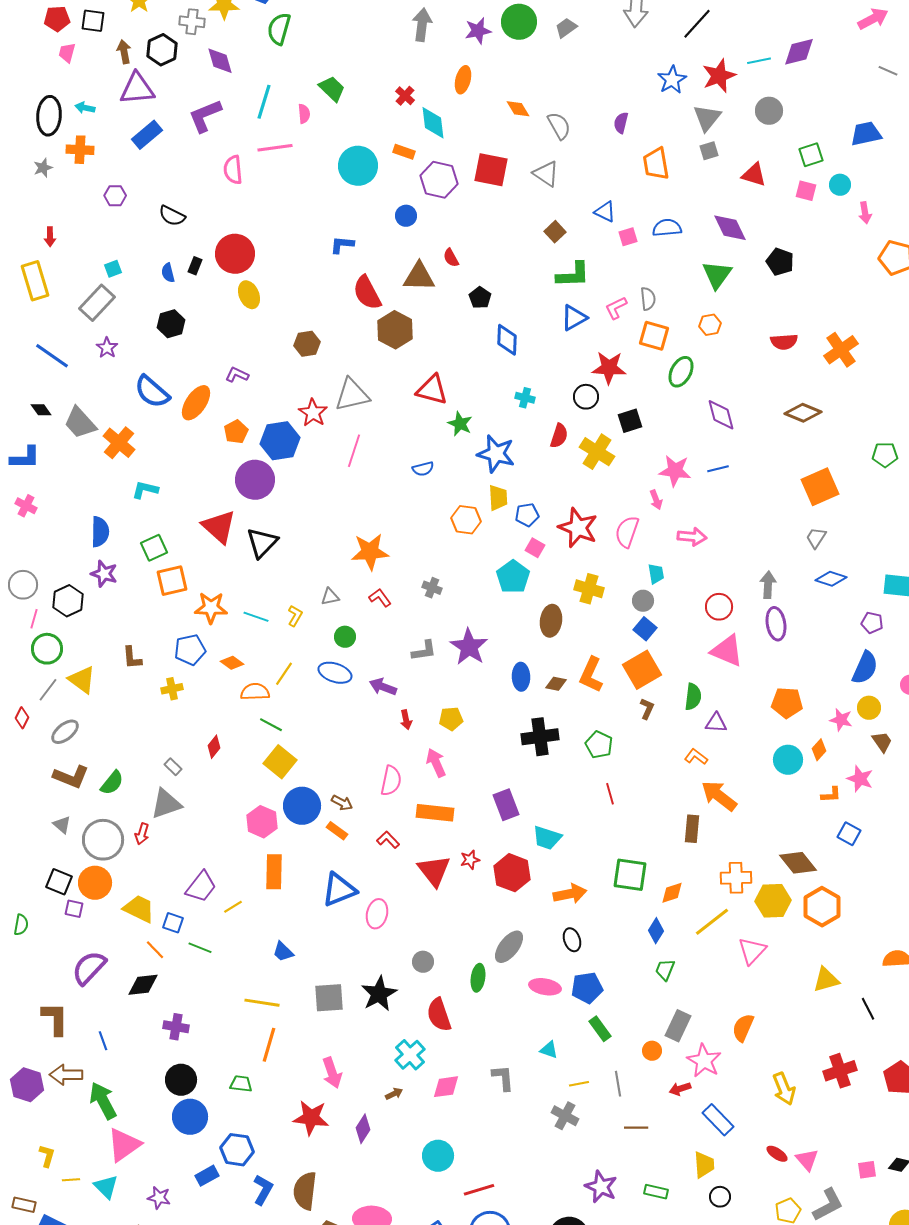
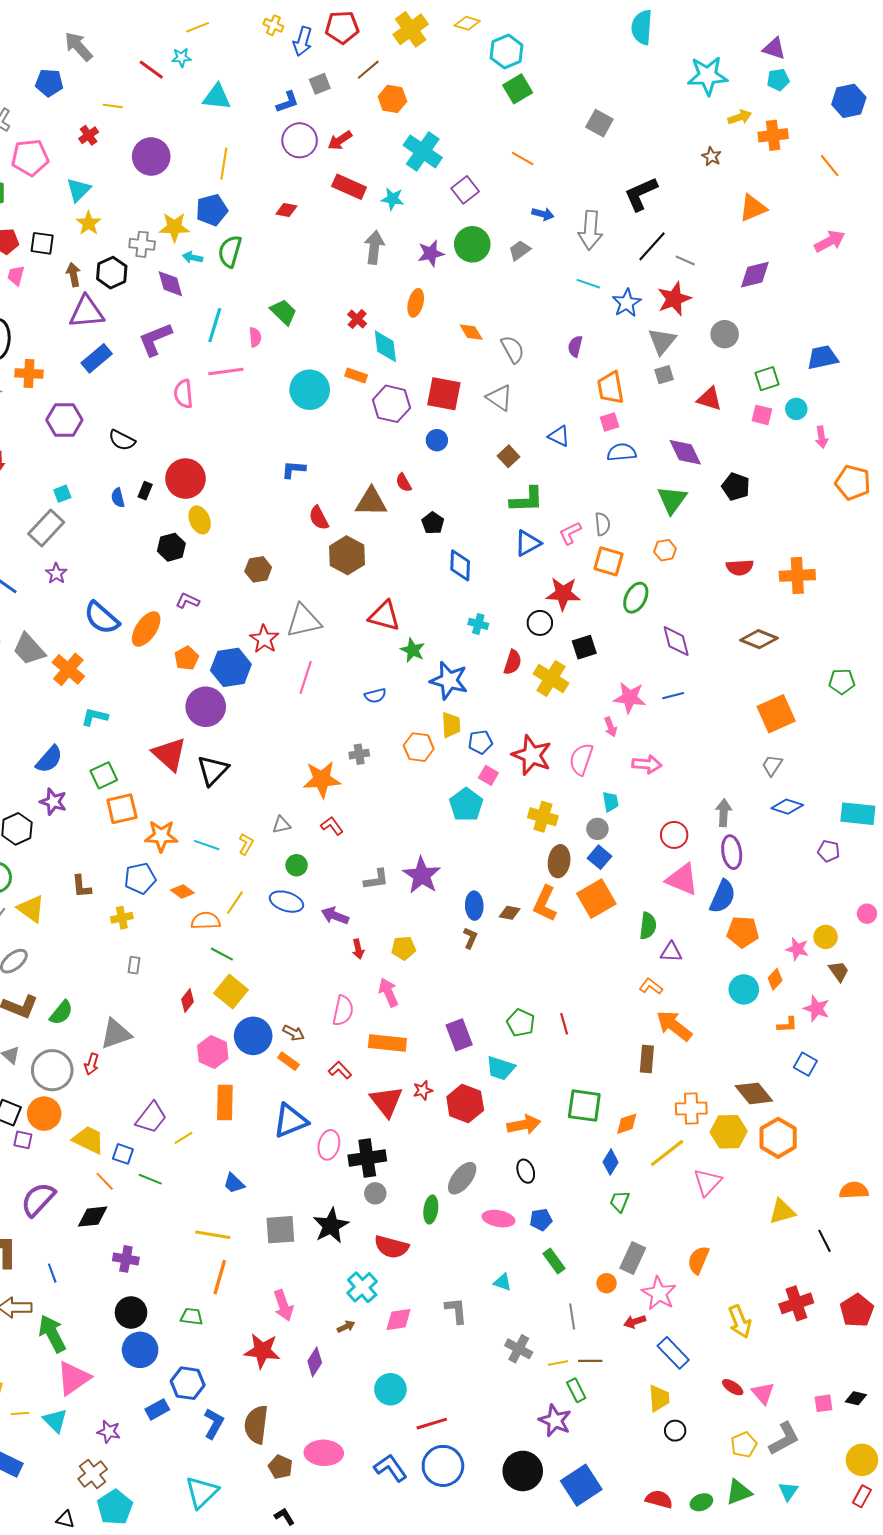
cyan line: (759, 61) -> (588, 284), moved, turned 30
gray line: (888, 71) -> (685, 260), moved
cyan arrow: (85, 108) -> (193, 257), moved
purple hexagon: (115, 196) -> (64, 420), size x1.6
blue circle: (406, 216) -> (437, 440), moved
pink square: (628, 237) -> (610, 422), moved
red semicircle: (367, 293) -> (319, 518), size x0.7
black hexagon: (171, 324) -> (171, 547), moved
orange cross: (841, 350) -> (797, 575), turned 32
blue semicircle: (100, 532) -> (49, 759), turned 40
gray cross: (432, 588) -> (359, 754), moved, turned -30
brown ellipse: (551, 621) -> (559, 861), moved
blue semicircle: (865, 668) -> (723, 897), moved
brown L-shape: (647, 709) -> (470, 938), moved
black cross: (540, 737) -> (367, 1158), moved
green pentagon: (599, 745) -> (521, 1023), moved
red diamond: (214, 747) -> (188, 1001), moved
gray rectangle: (173, 767) -> (134, 965), moved, turned 54
blue pentagon: (587, 988) -> (541, 1220), size x0.7
red semicircle: (439, 1015) -> (391, 1247), turned -56
yellow line: (579, 1084) -> (558, 1363), moved
green rectangle: (656, 1192) -> (576, 1390), moved, turned 50

